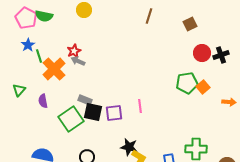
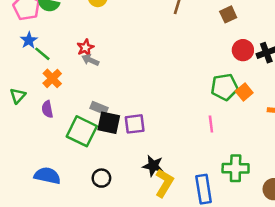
green line: (39, 56) -> (42, 54), turned -32
orange cross: (54, 69) -> (52, 78), moved, size x0.7
pink line: (140, 106) -> (211, 124), moved
green square: (71, 119) -> (82, 131), turned -30

